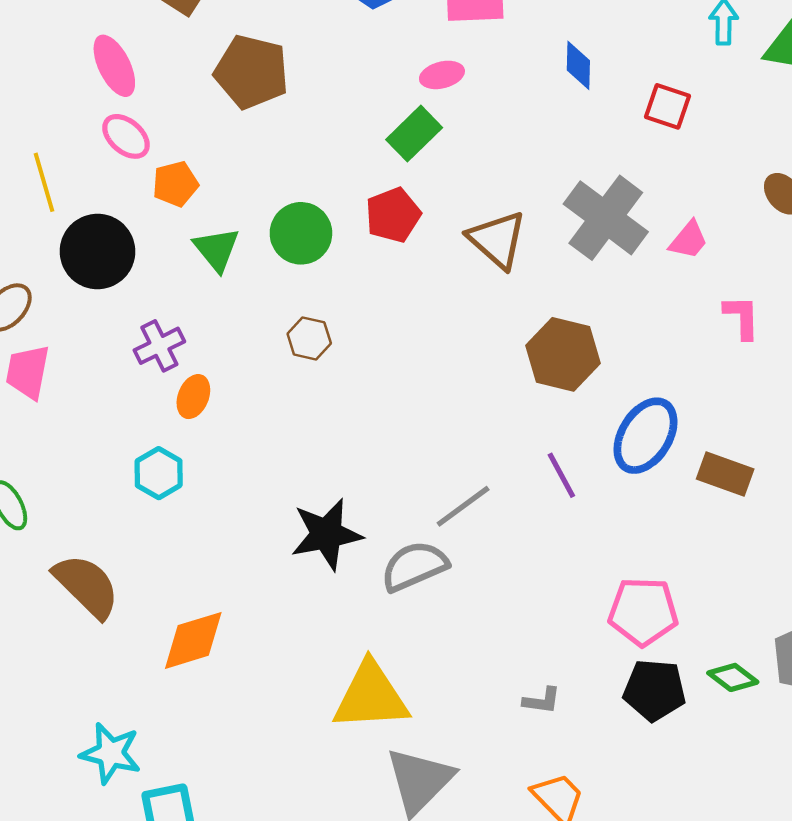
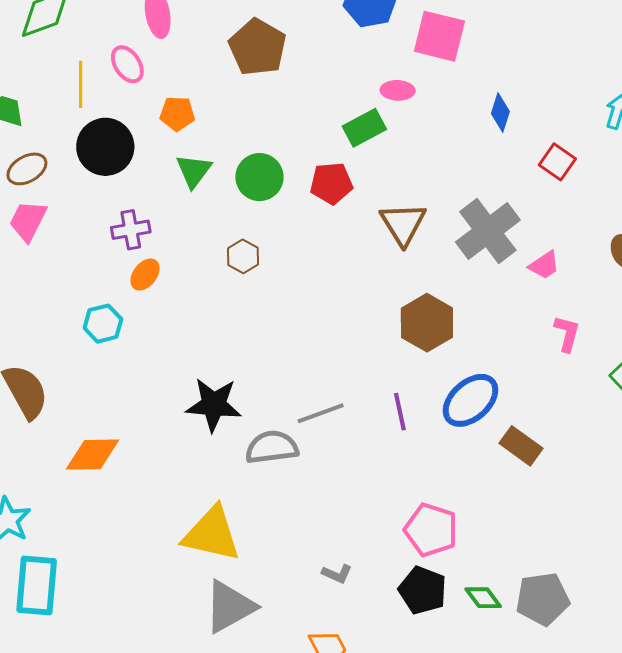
pink ellipse: (126, 136) -> (127, 64), moved

